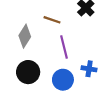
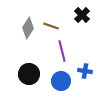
gray diamond: (25, 36) -> (28, 28), moved

